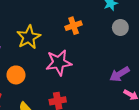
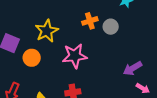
gray circle: (120, 27) -> (111, 27), moved
orange circle: (16, 75) -> (32, 58), moved

